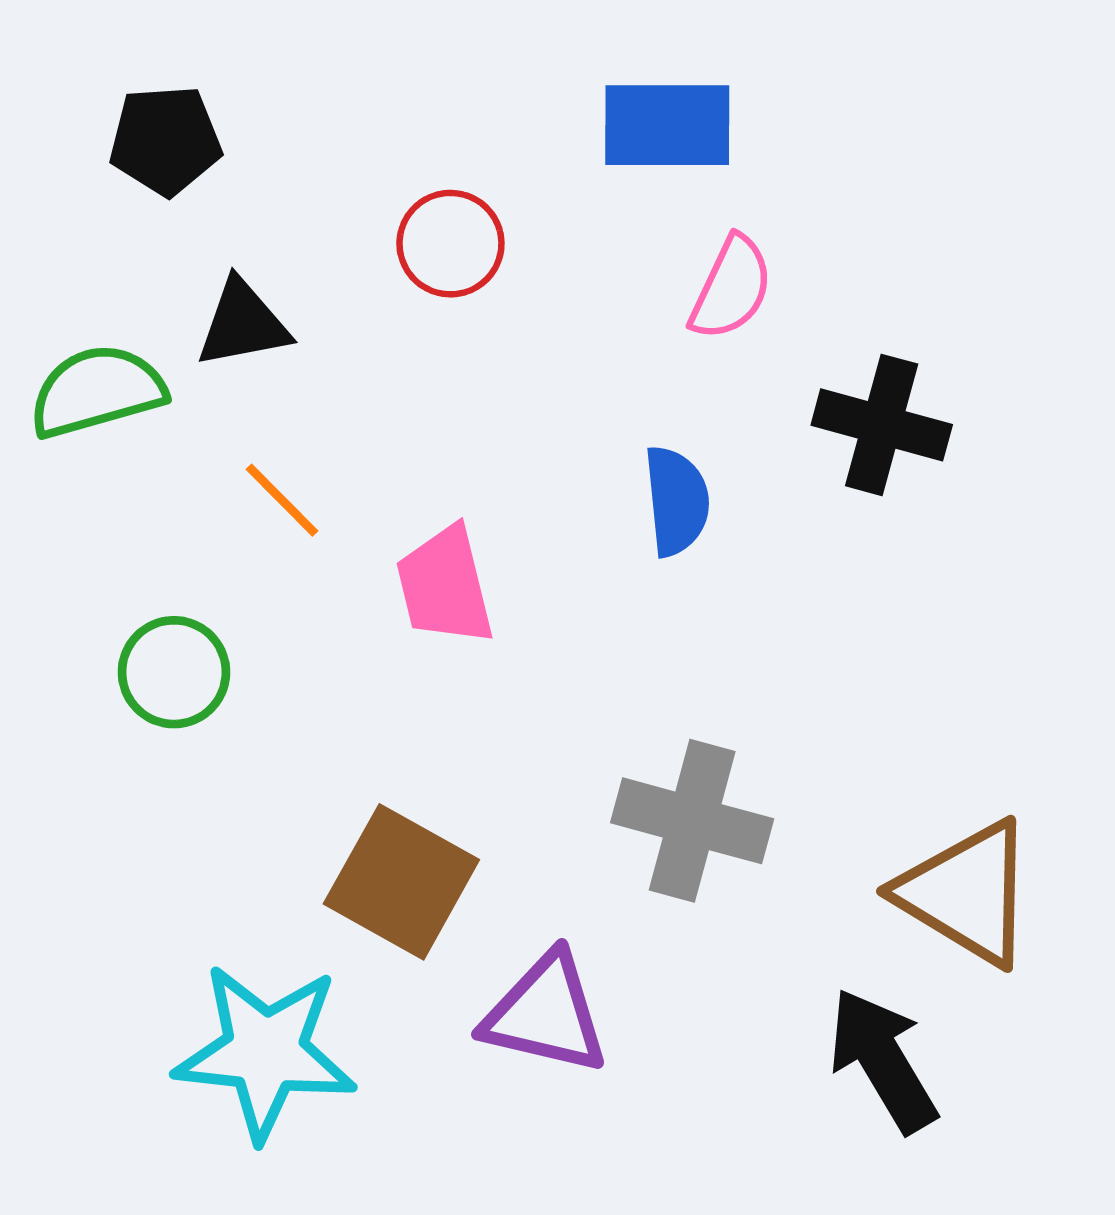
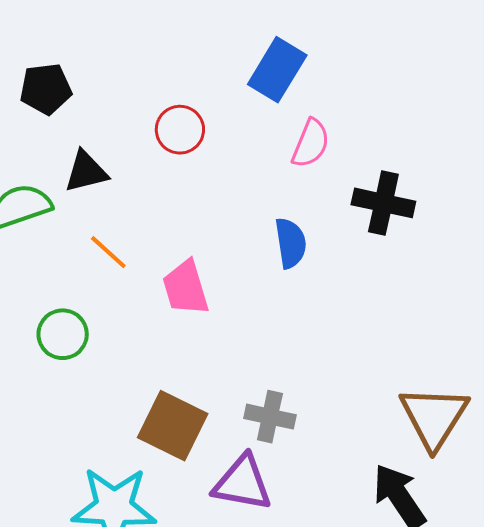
blue rectangle: (667, 125) -> (277, 70), turned -56
gray cross: (692, 821) -> (270, 417), moved, size x0.7
brown triangle: (967, 893) -> (434, 417), turned 34

